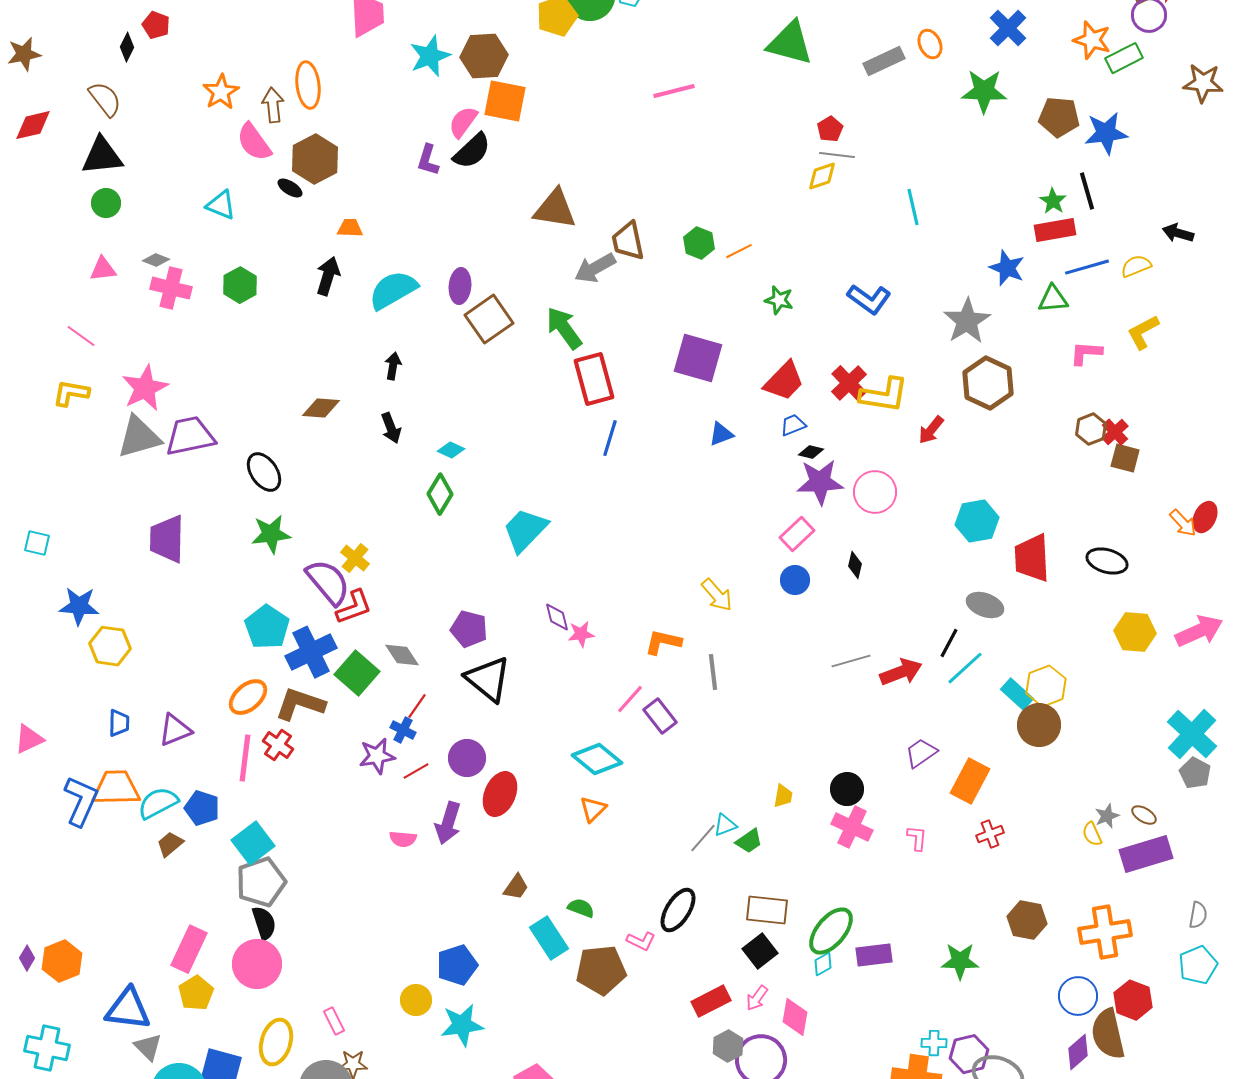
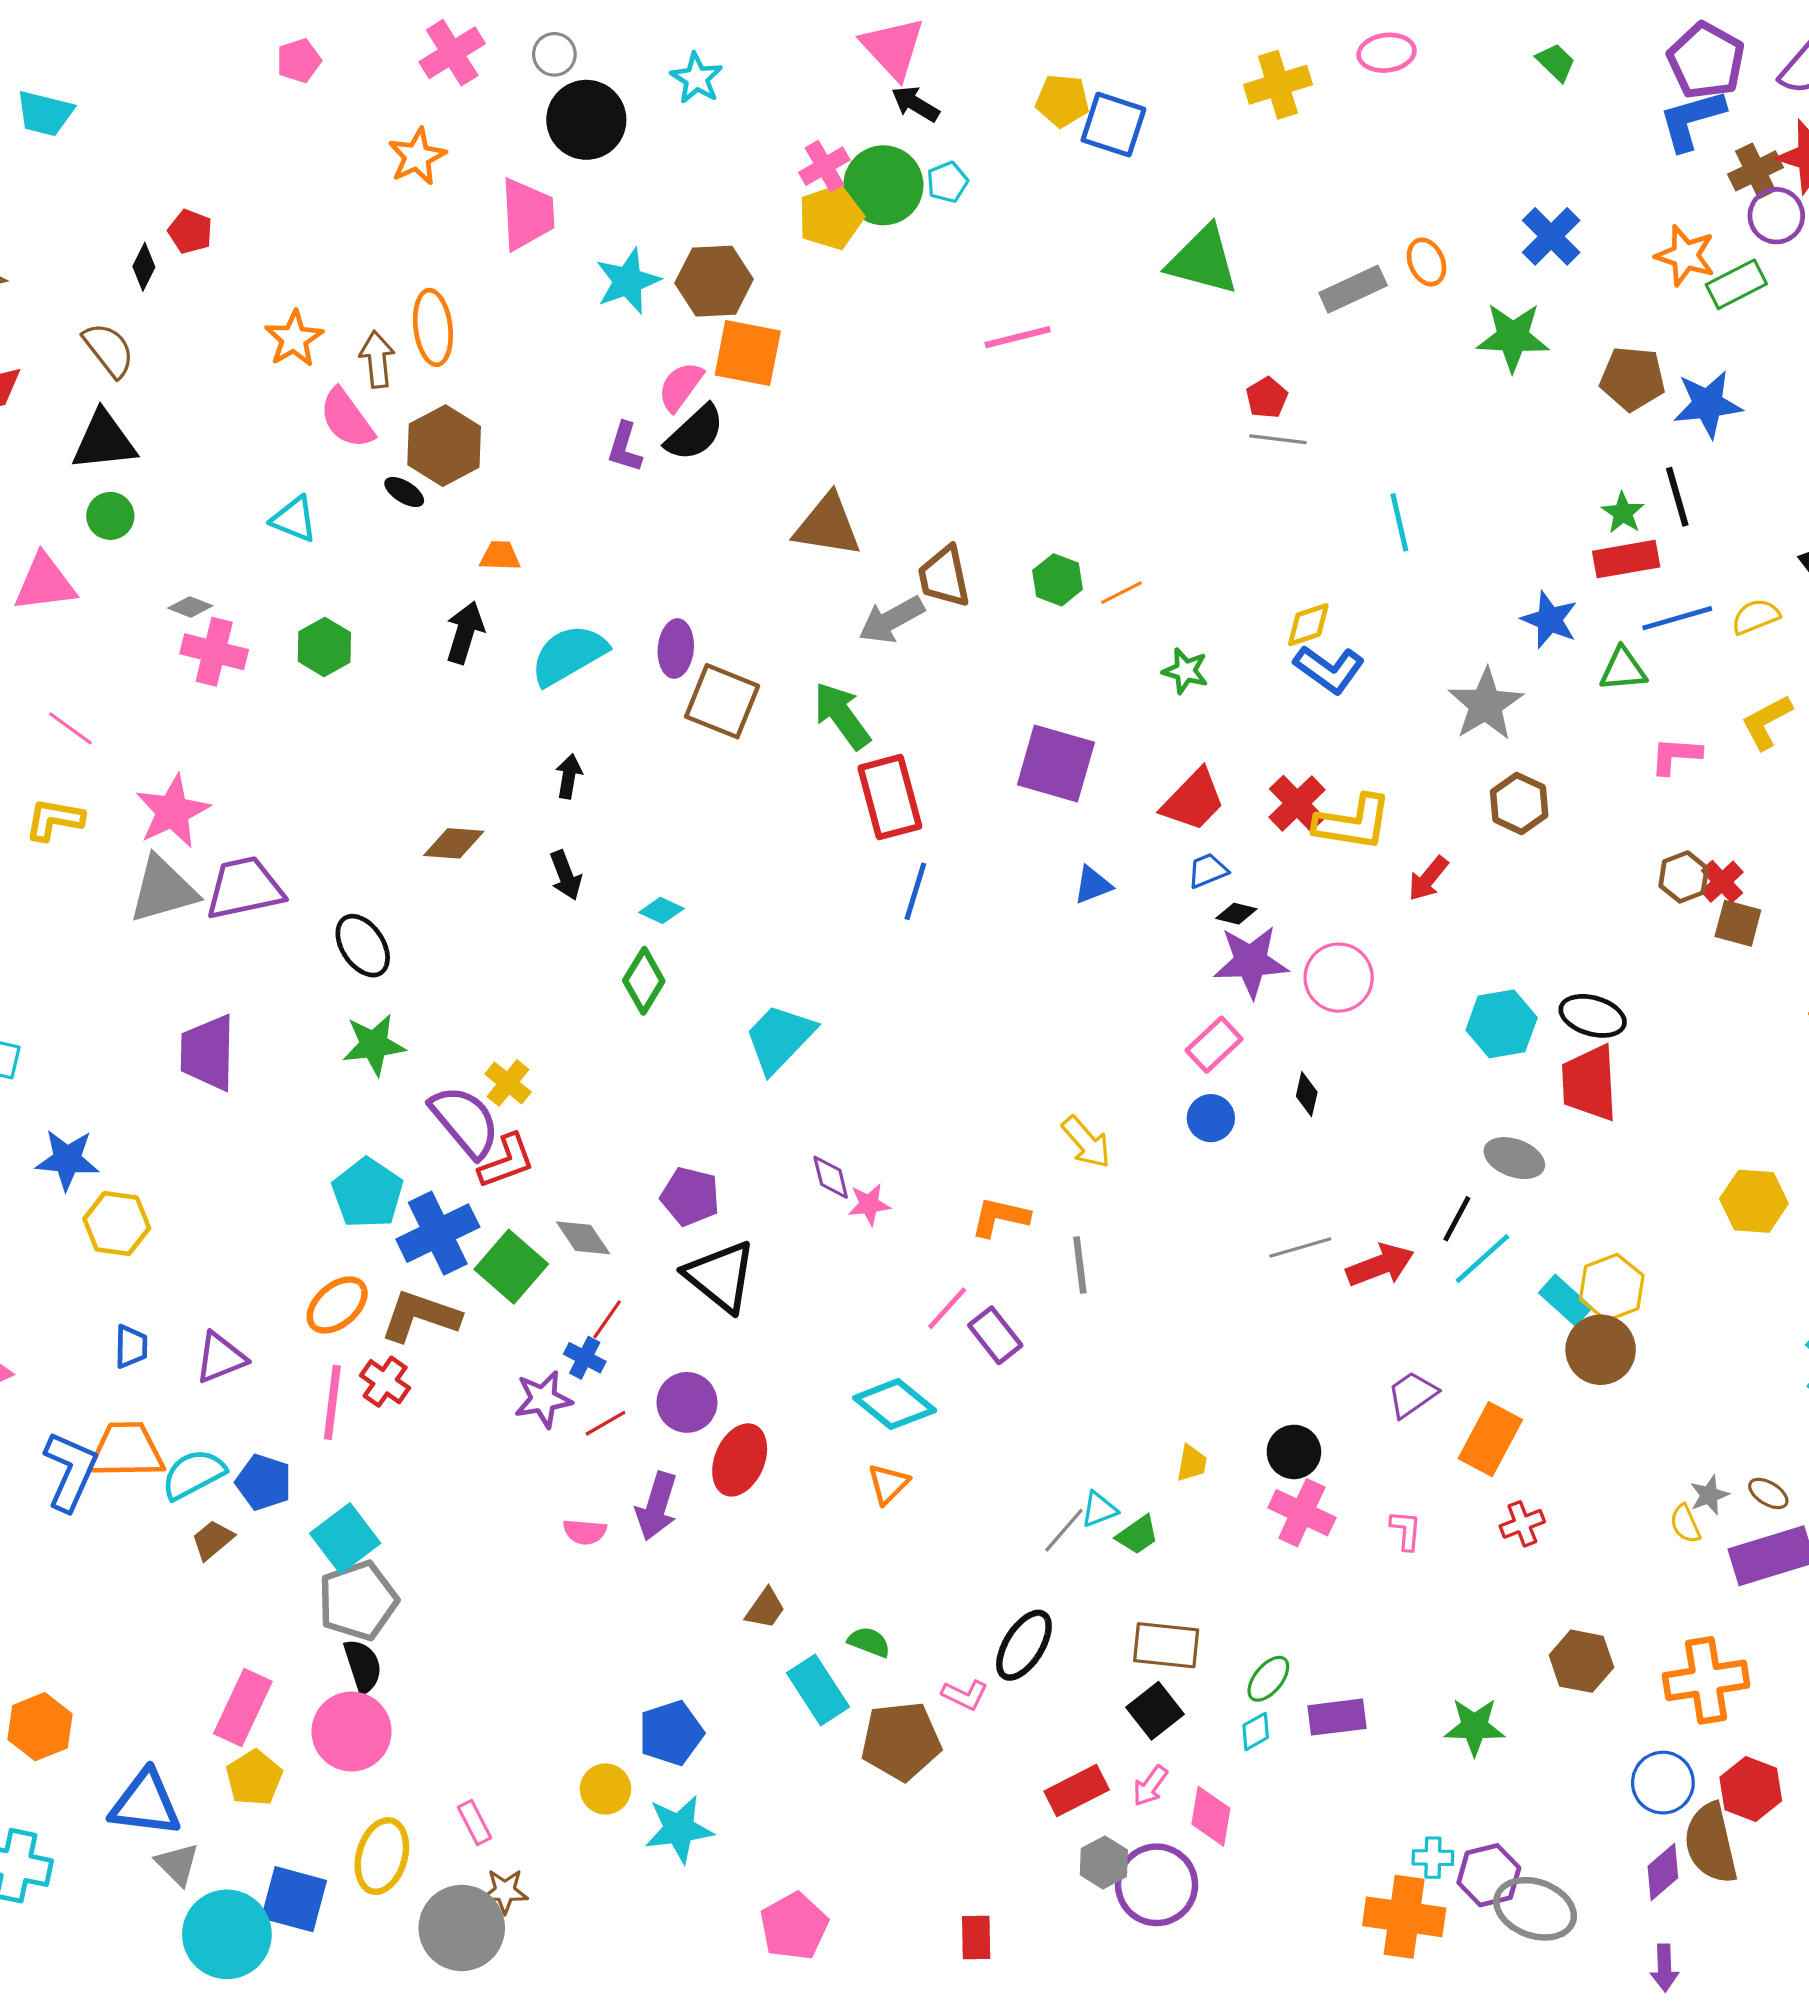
yellow diamond: (822, 176) -> (1308, 625), moved
pink triangle: (103, 269) -> (45, 583), moved, size x1.5
brown square: (489, 319) -> (722, 701), turned -33
brown hexagon: (988, 383) -> (1519, 803), size x0.7
black ellipse: (1107, 561) -> (1593, 1016), moved
green ellipse: (831, 931) -> (1268, 1679), size x0.6

